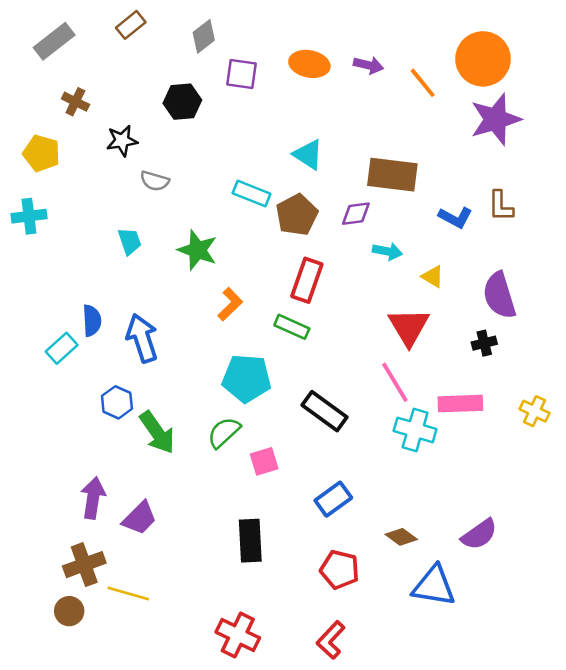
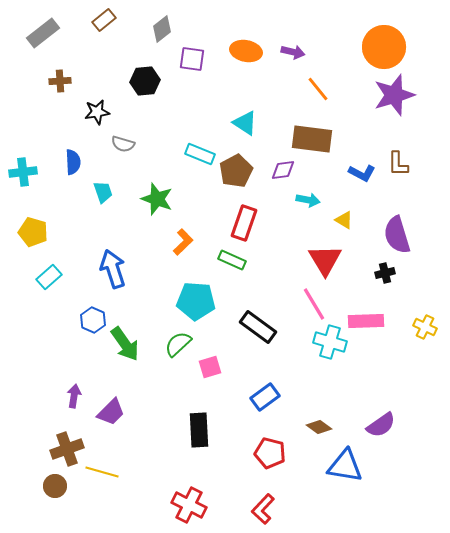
orange line: (423, 83) -> (318, 89), moved
brown cross: (75, 102) -> (60, 81), turned -30
yellow pentagon: (42, 153) -> (33, 232), moved
blue semicircle: (92, 321) -> (73, 162), moved
purple arrow: (93, 498) -> (74, 396), size x0.7

